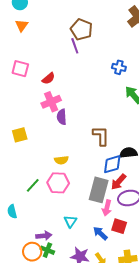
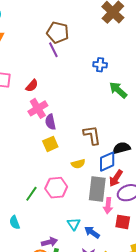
yellow square: (20, 135) -> (50, 144), moved
yellow semicircle: (61, 160) -> (78, 164), moved
blue arrow: (100, 233) -> (92, 232), moved

